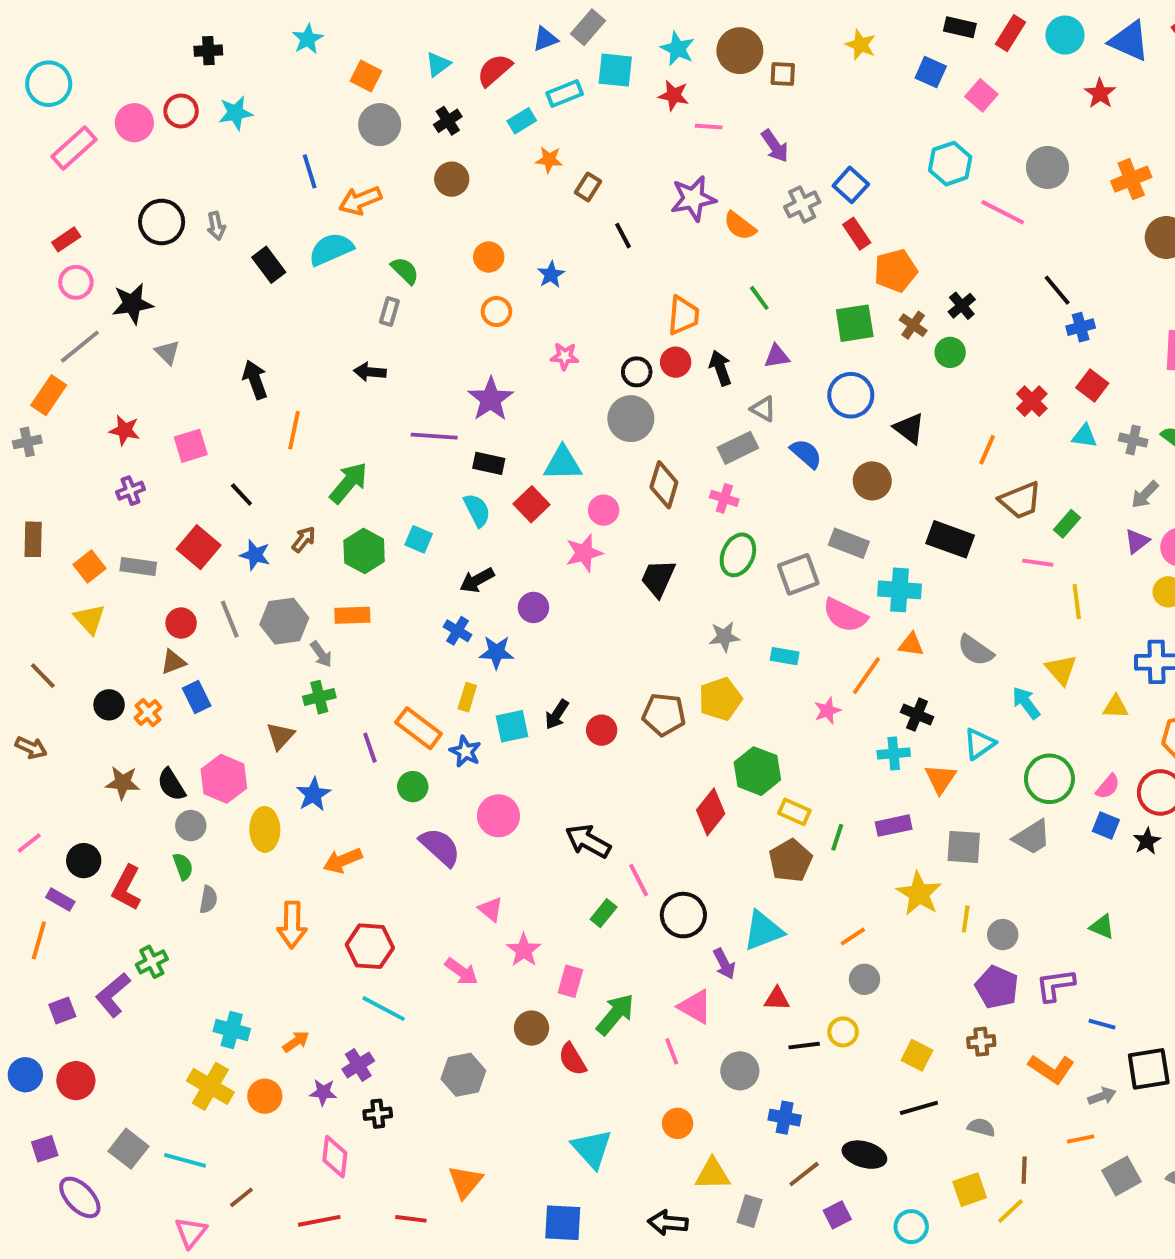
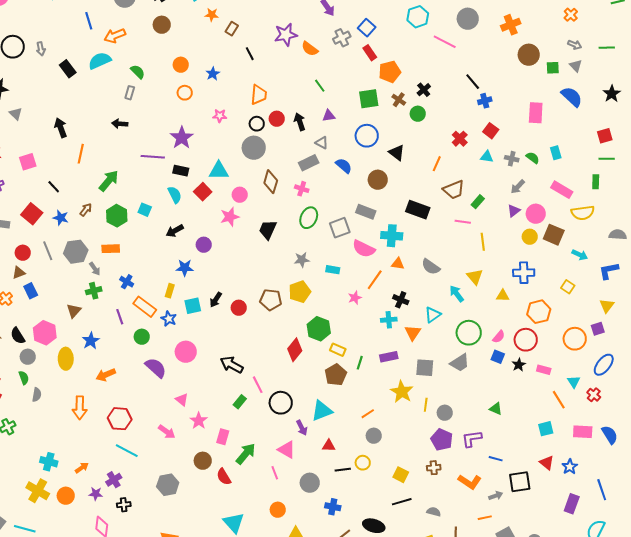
orange trapezoid: (683, 315) -> (259, 95), moved
blue cross: (458, 631) -> (127, 282), moved

